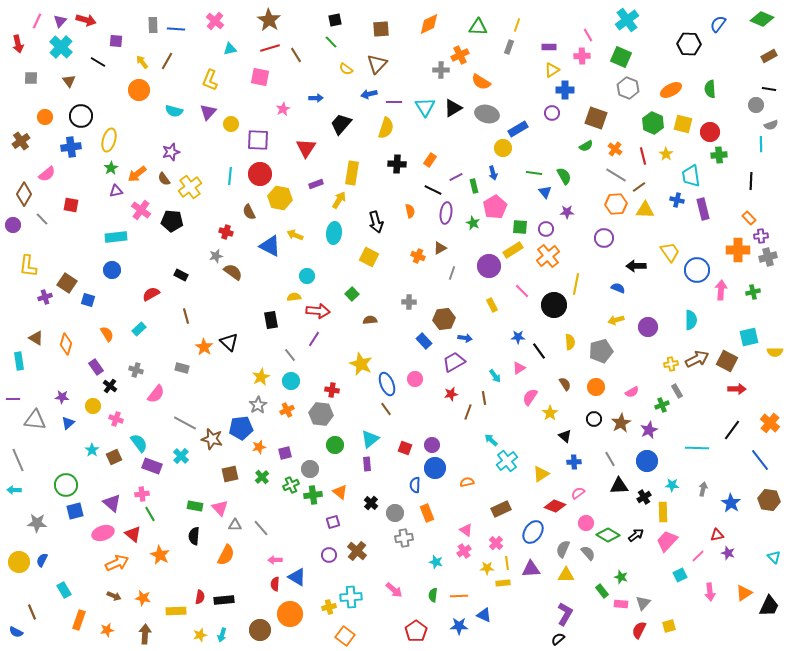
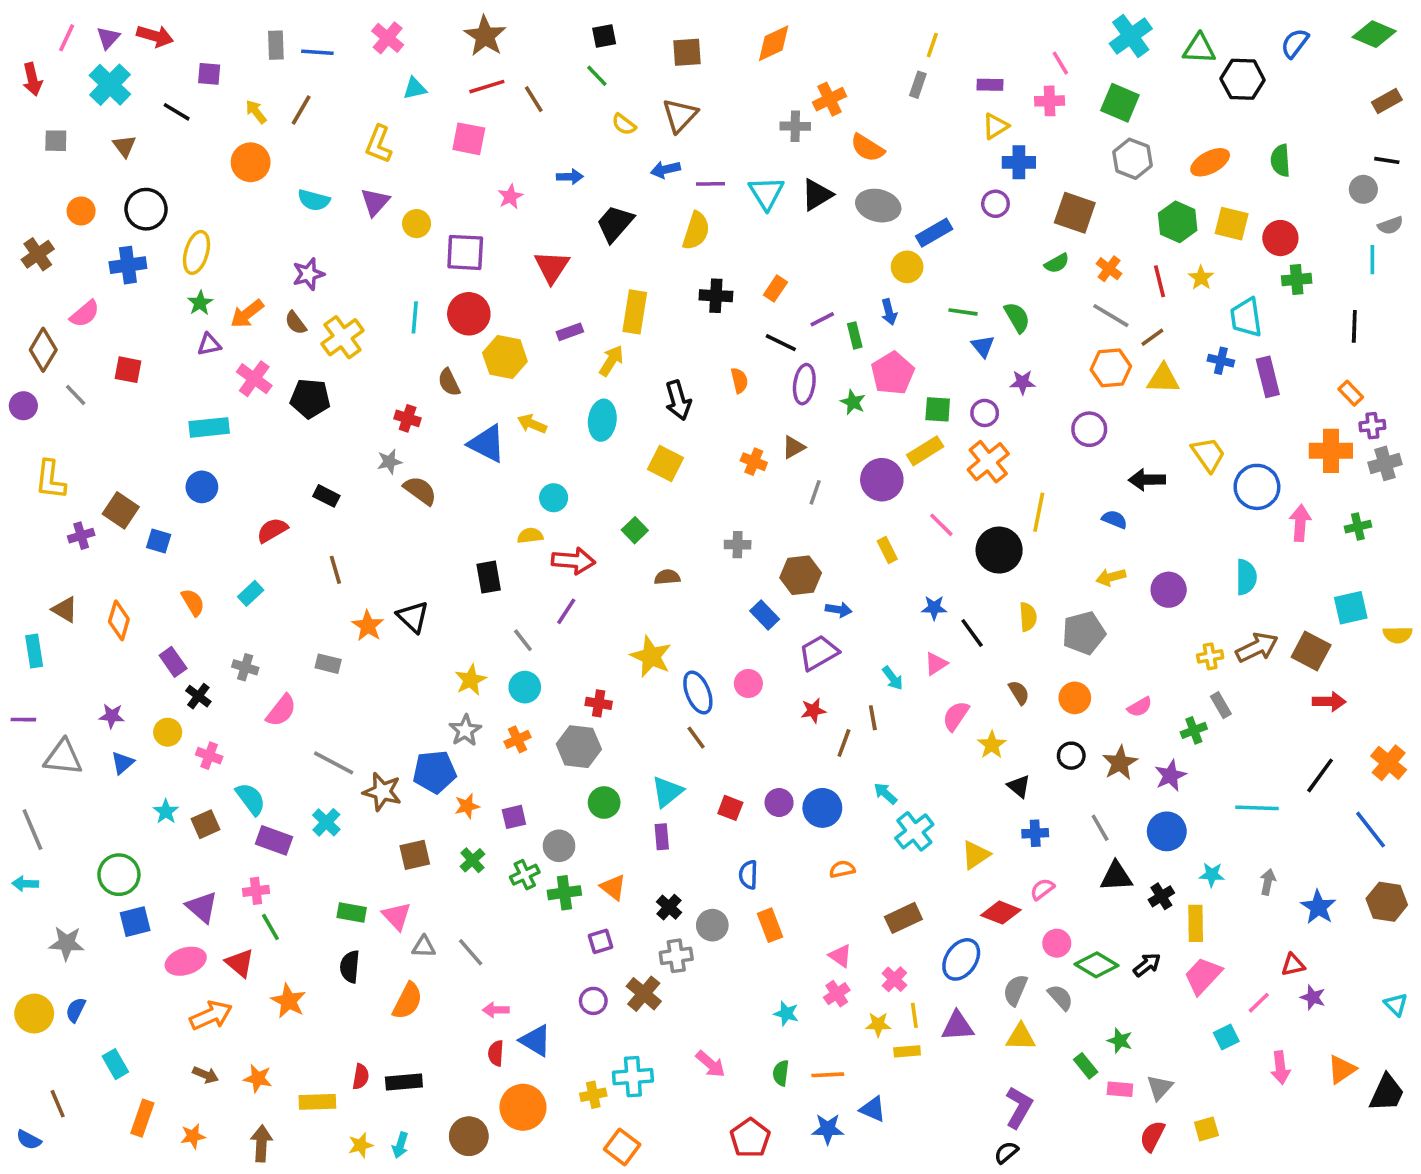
green triangle: (478, 27) -> (1199, 49), moved
blue circle: (435, 468) -> (822, 808), moved
gray cross: (404, 538) -> (676, 956), moved

